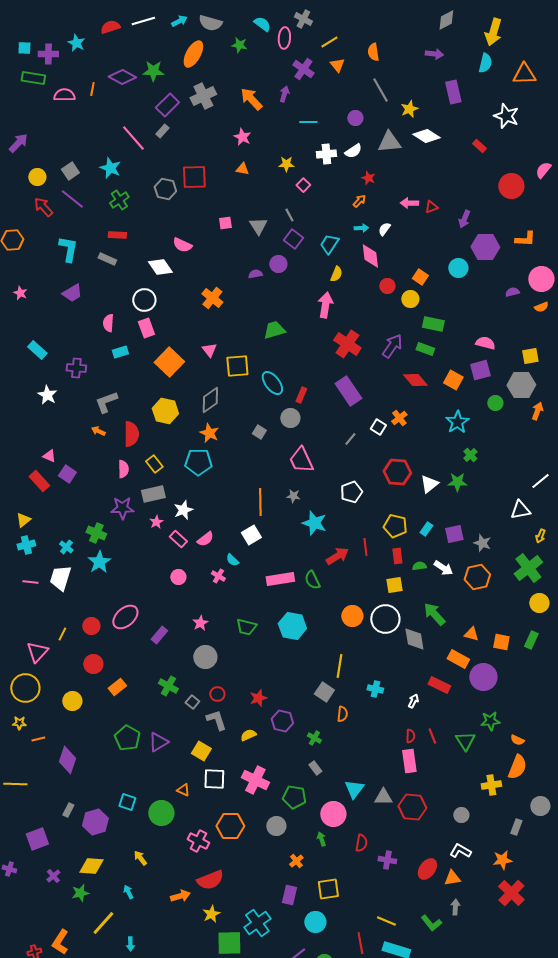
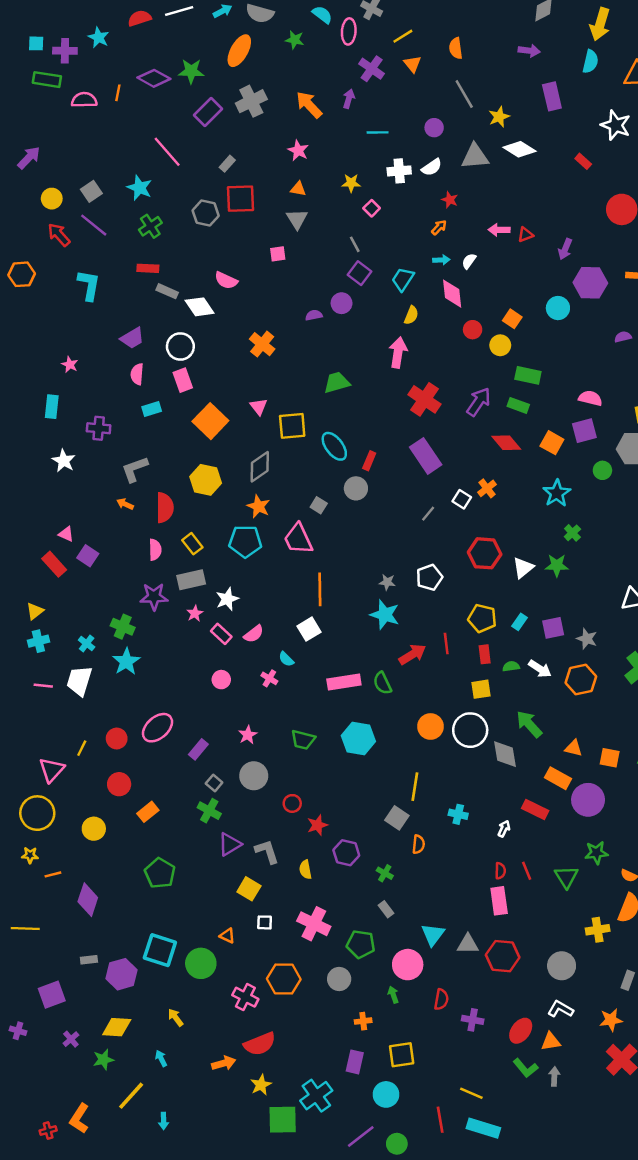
gray rectangle: (162, 131) -> (227, 164), moved
gray triangle: (258, 226) -> (297, 219), moved
gray rectangle: (107, 259) -> (167, 291), moved
pink star: (20, 293) -> (70, 365), moved
purple trapezoid: (72, 293) -> (132, 338), moved
cyan rectangle: (37, 350) -> (52, 407), turned 54
pink trapezoid: (301, 460) -> (298, 539), moved
gray star: (293, 496) -> (387, 582), moved
red circle: (217, 694) -> (292, 803), moved
gray square: (192, 702) -> (214, 783), moved
yellow semicircle: (248, 735) -> (305, 870), turned -77
purple triangle: (158, 742) -> (230, 844), moved
white square: (214, 779) -> (265, 922), size x0.6
cyan square: (127, 802) -> (160, 950), size x1.6
gray rectangle: (68, 810) -> (89, 960), turned 56
gray circle: (461, 815) -> (562, 966), size x1.5
orange cross: (296, 861) -> (363, 1021), turned 32
green L-shape: (431, 923) -> (525, 1068), moved

